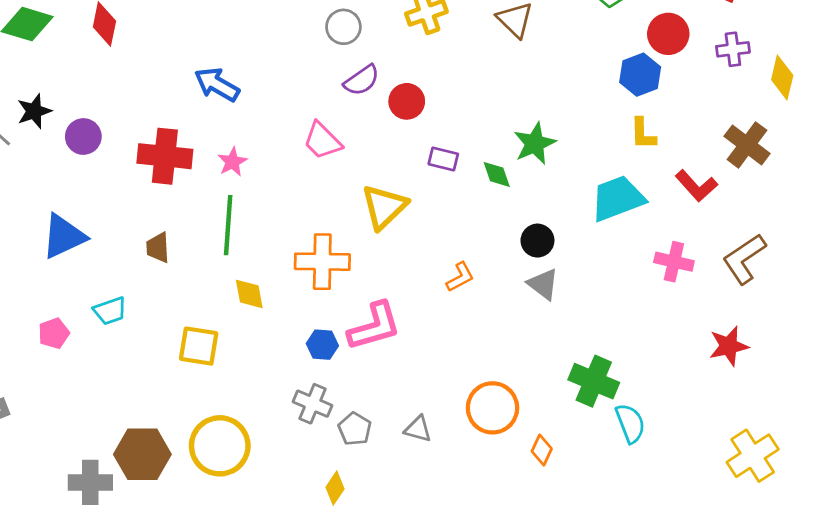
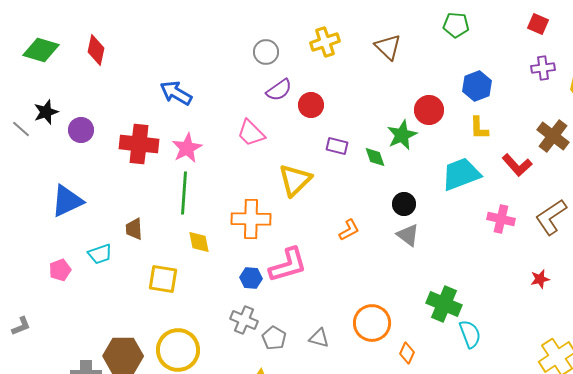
red circle: (668, 34) -> (429, 110), moved
pink star: (232, 162) -> (187, 148), size x1.4
brown trapezoid: (158, 248) -> (134, 229), moved
red star: (729, 346) -> (540, 279), size x0.7

